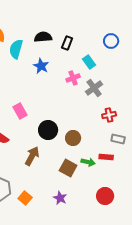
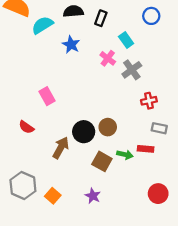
cyan semicircle: (16, 49) -> (42, 25), turned 42
pink cross: (73, 78) -> (108, 58), turned -32
black circle: (48, 130) -> (84, 132), moved
red circle: (105, 196) -> (158, 194), moved

